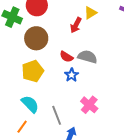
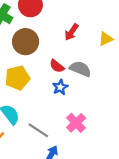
yellow triangle: (90, 13) -> (106, 39), moved
gray line: (57, 115) -> (38, 130), turned -42

